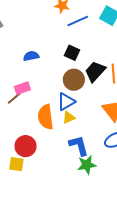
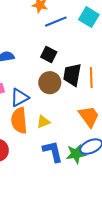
black trapezoid: (95, 71) -> (72, 75), turned -35
blue triangle: (66, 102) -> (20, 97), moved
green star: (87, 165) -> (76, 154), moved

